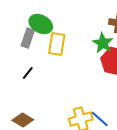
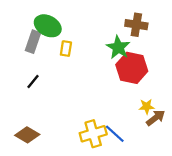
yellow rectangle: (57, 44) -> (66, 49), size x0.6

